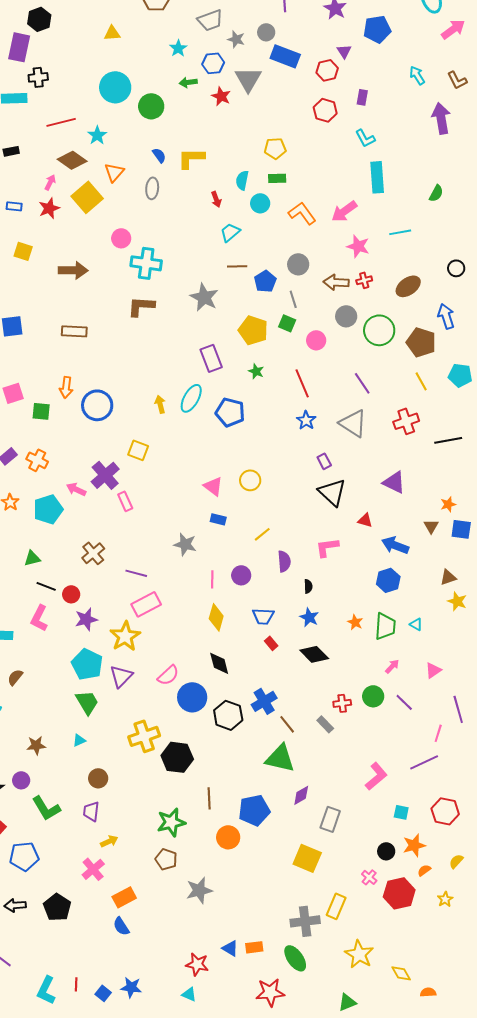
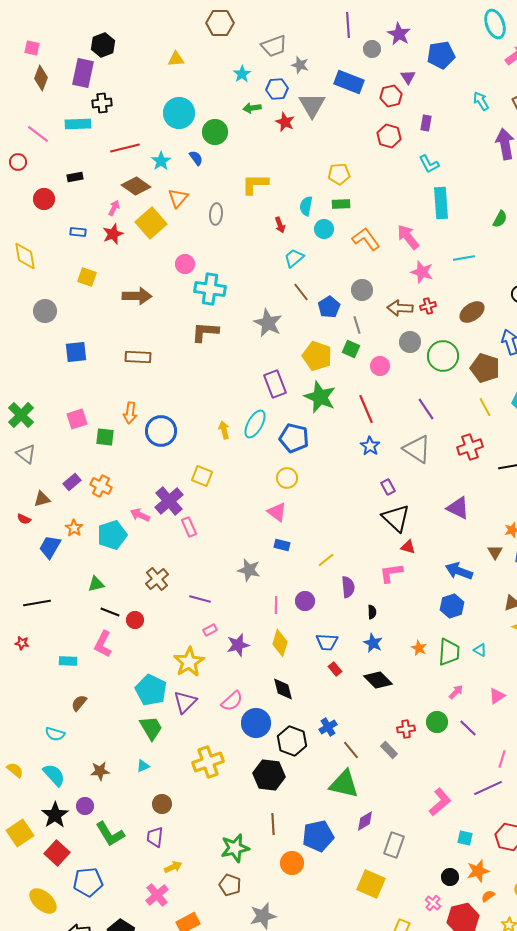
gray circle: (266, 32) -> (372, 49), moved
blue semicircle: (159, 155) -> (196, 158), moved
pink arrow: (344, 211) -> (408, 237), turned 88
brown line: (237, 266) -> (301, 292), turned 54
green star: (256, 371) -> (320, 397), size x2.0
yellow circle: (250, 480) -> (287, 478), moved
red triangle: (365, 520) -> (408, 547), moved
pink rectangle: (146, 604) -> (210, 630), size x0.5
purple star: (86, 619) -> (238, 645), moved
blue cross: (264, 701) -> (328, 727), size x0.7
black hexagon: (177, 757) -> (269, 775), moved

